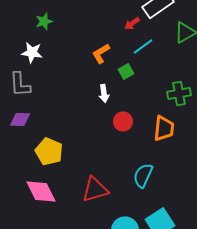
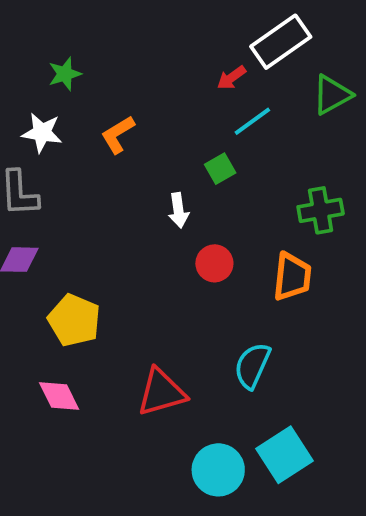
orange L-shape: (101, 53) -> (118, 135), moved
pink diamond: (41, 191) -> (59, 396), size x0.7

